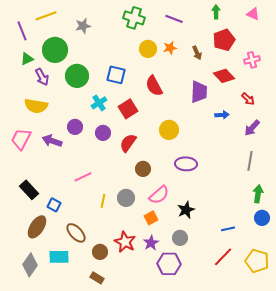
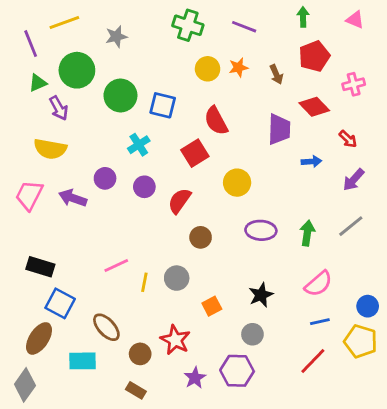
green circle: (77, 76) -> (120, 96), moved
red square: (128, 109) -> (195, 153), moved
gray line: (250, 161) -> (351, 226), turned 42
pink line: (83, 177) -> (116, 265), moved
black rectangle: (29, 190) -> (40, 267), turned -30
green arrow: (258, 194) -> (307, 233), moved
pink semicircle: (159, 195) -> (318, 284), moved
blue square: (54, 205) -> (60, 303), moved, size x1.5
brown ellipse: (37, 227) -> (39, 338), moved
purple star: (151, 243) -> (195, 378), moved
yellow pentagon: (257, 261) -> (361, 341), moved
gray diamond: (30, 265) -> (25, 385), moved

